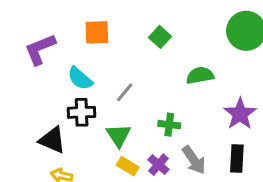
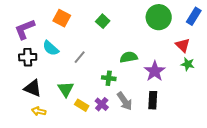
orange square: (97, 32) -> (62, 18), turned 30
green semicircle: (200, 75) -> (129, 57), moved
black cross: (82, 112) -> (28, 57), moved
green triangle: (118, 135) -> (66, 89), moved

